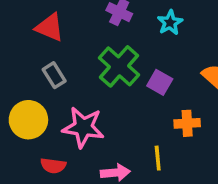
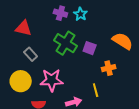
cyan star: (170, 23) -> (80, 14), moved

